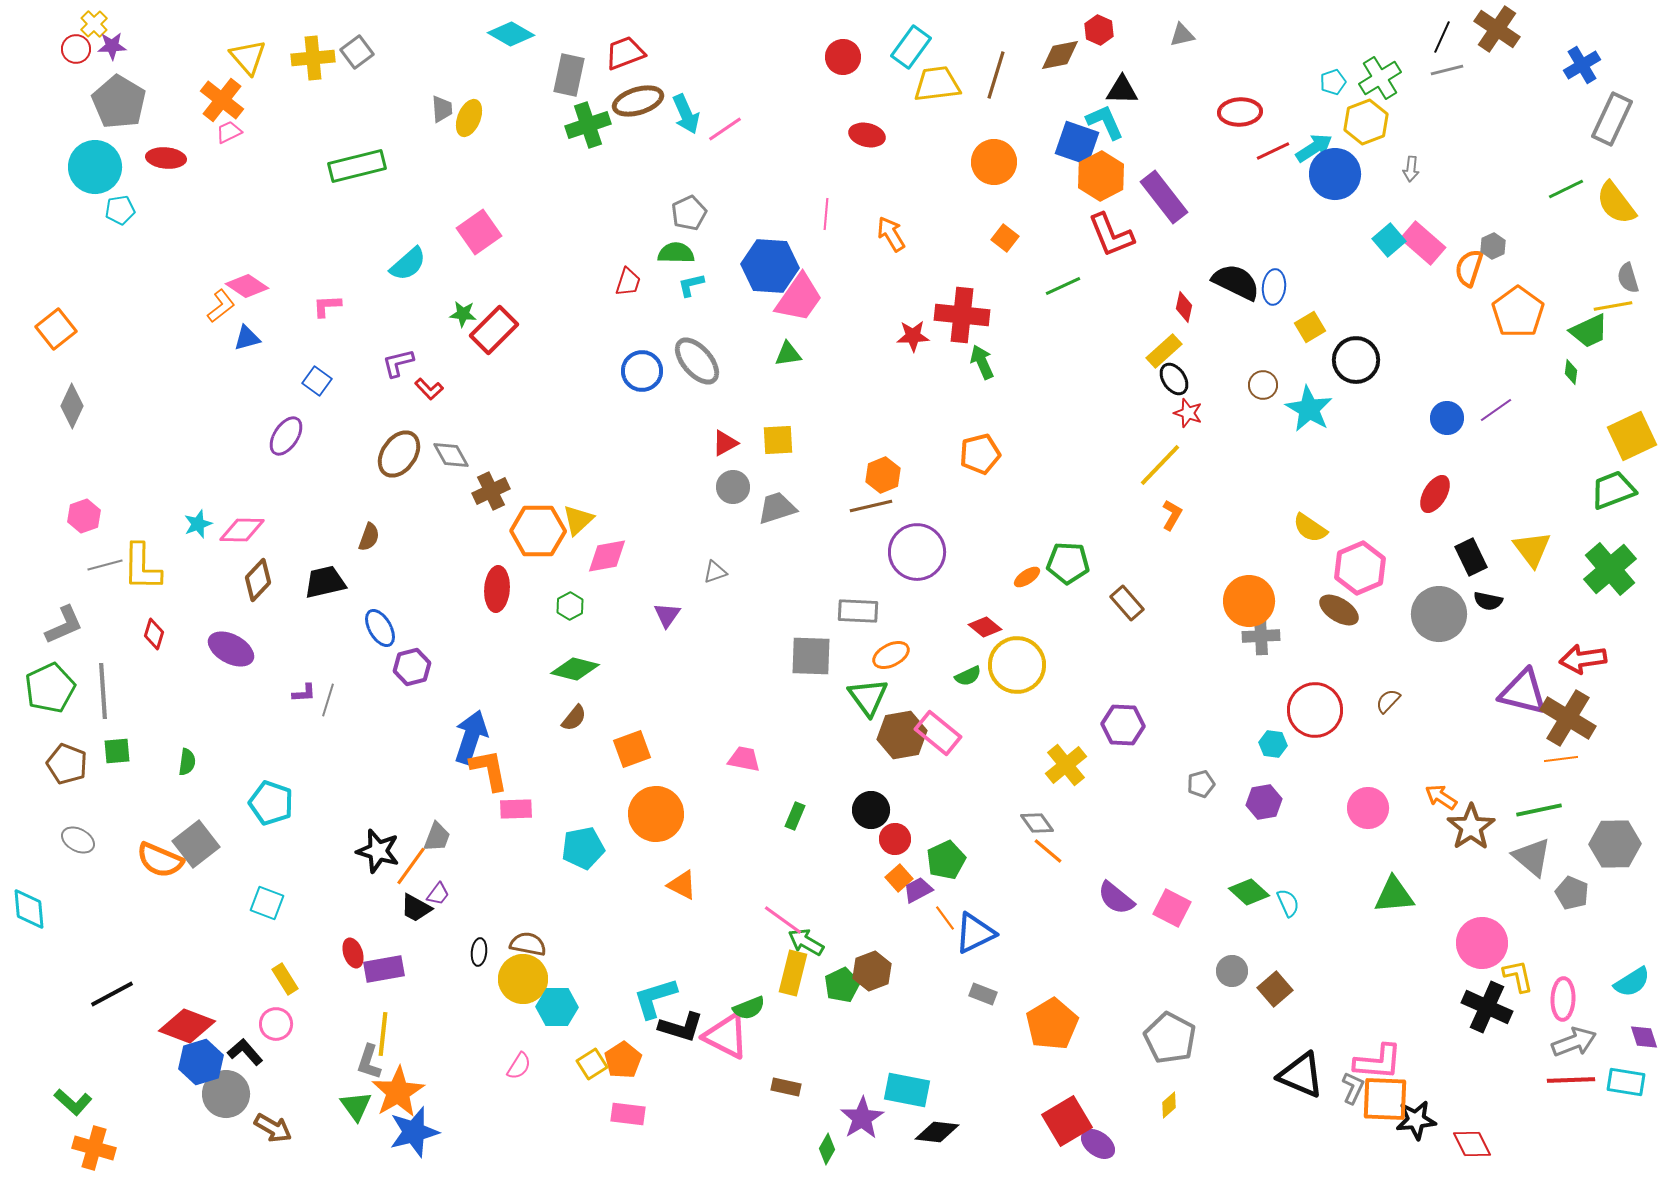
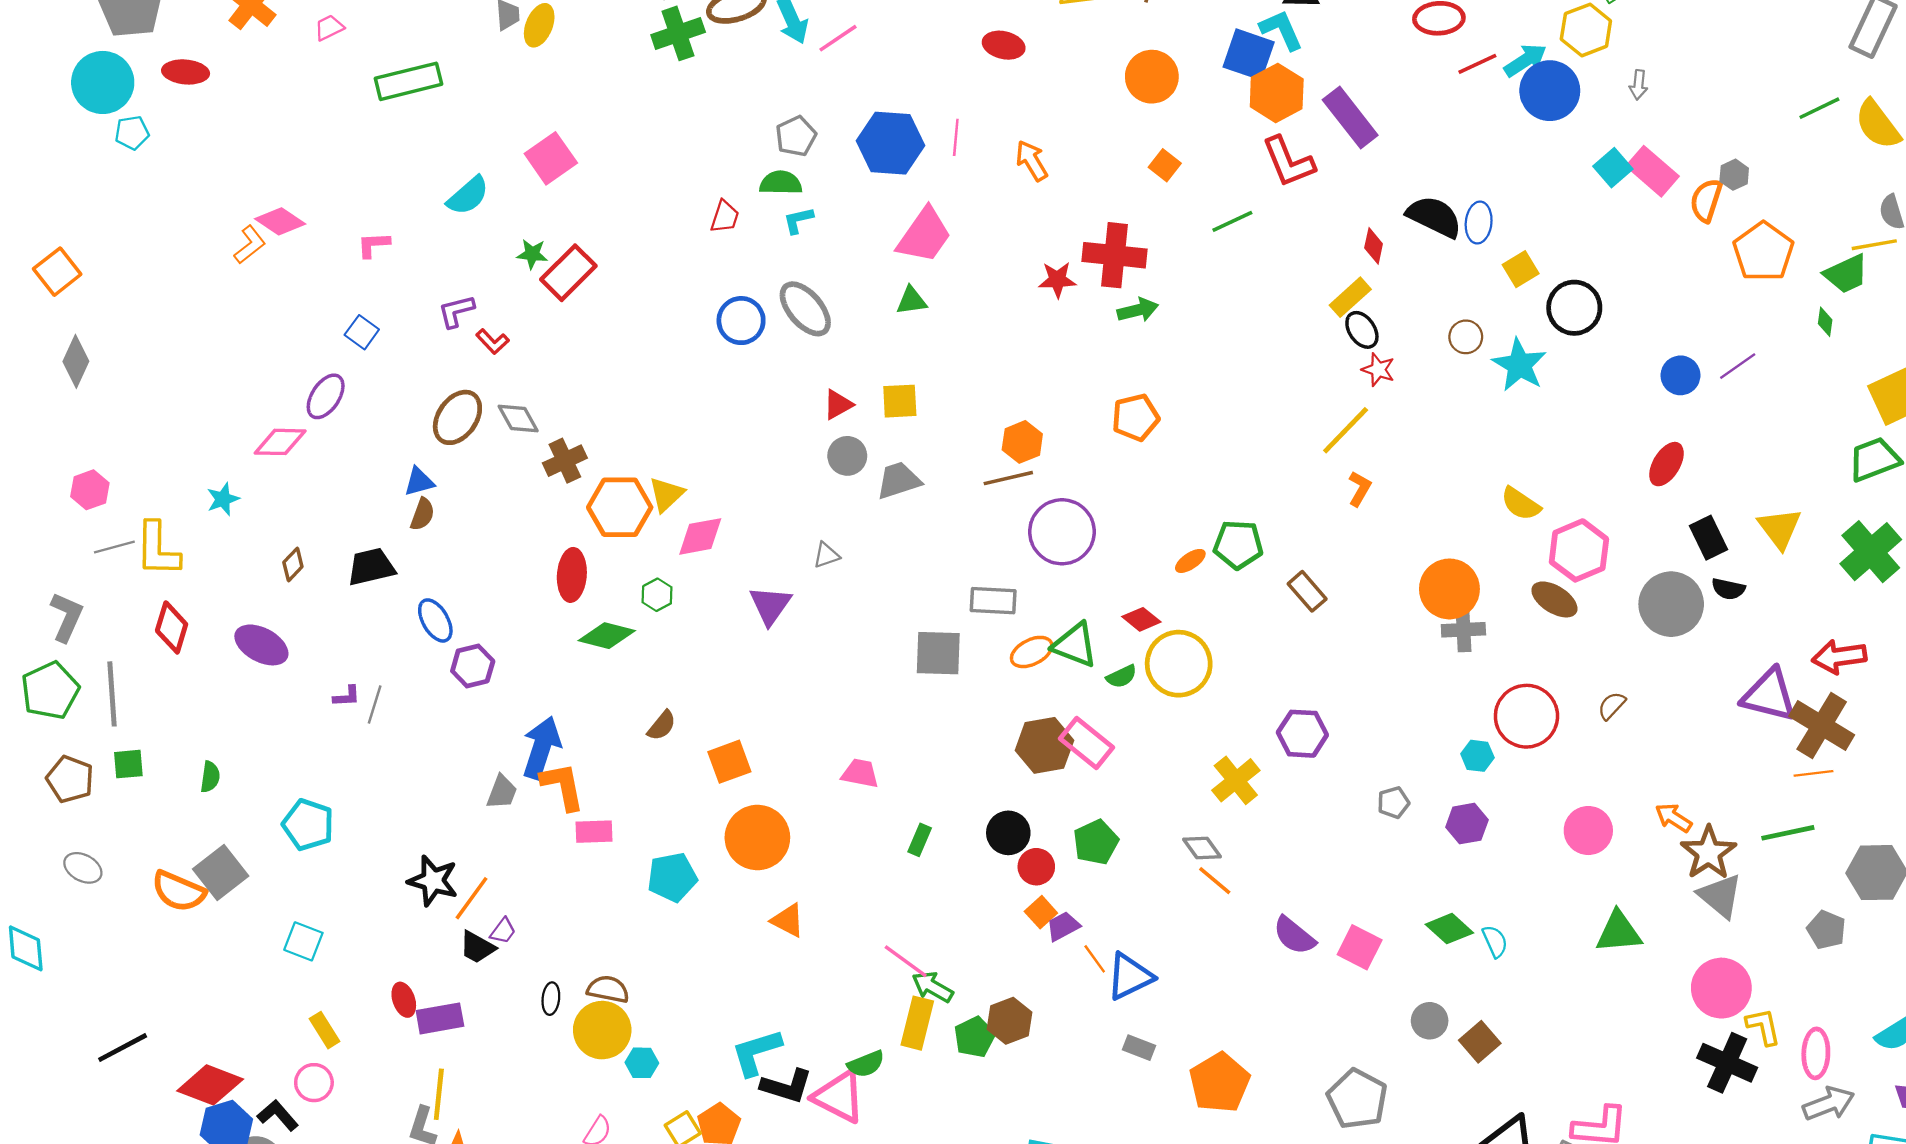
pink trapezoid: (229, 132) -> (329, 28), moved
blue hexagon: (770, 266) -> (890, 143), moved
blue triangle: (247, 338) -> (419, 482), moved
green arrow: (982, 362) -> (1138, 310), turned 100
pink diamond: (242, 530) -> (280, 442), moved
brown diamond: (258, 580) -> (293, 564), size x0.7
purple triangle: (667, 615) -> (770, 605), size x1.4
gray L-shape: (64, 625) -> (67, 617), turned -42
red diamond: (154, 634) -> (172, 627), size x1.4
green diamond: (575, 669) -> (607, 636), moved
green triangle: (868, 697) -> (1075, 645), moved, turned -33
gray trapezoid: (437, 837) -> (502, 792), moved
gray triangle: (1532, 857) -> (1720, 896), moved
green pentagon: (946, 860) -> (1096, 842), moved
cyan hexagon: (557, 1007) -> (642, 1063), size x0.7

